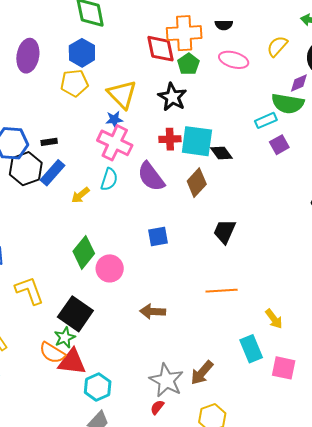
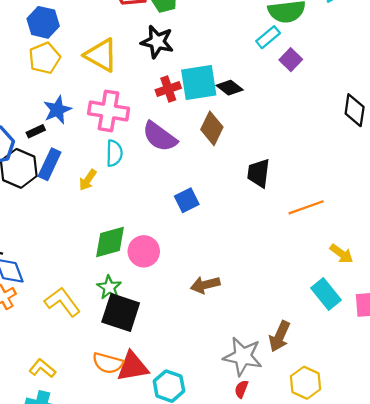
blue star: (114, 119) -> (57, 110), moved, size x1.4
green diamond: (84, 252) -> (110, 242), turned 52
orange line: (222, 291) -> (306, 207), moved
green star: (65, 337) -> (109, 287), moved

